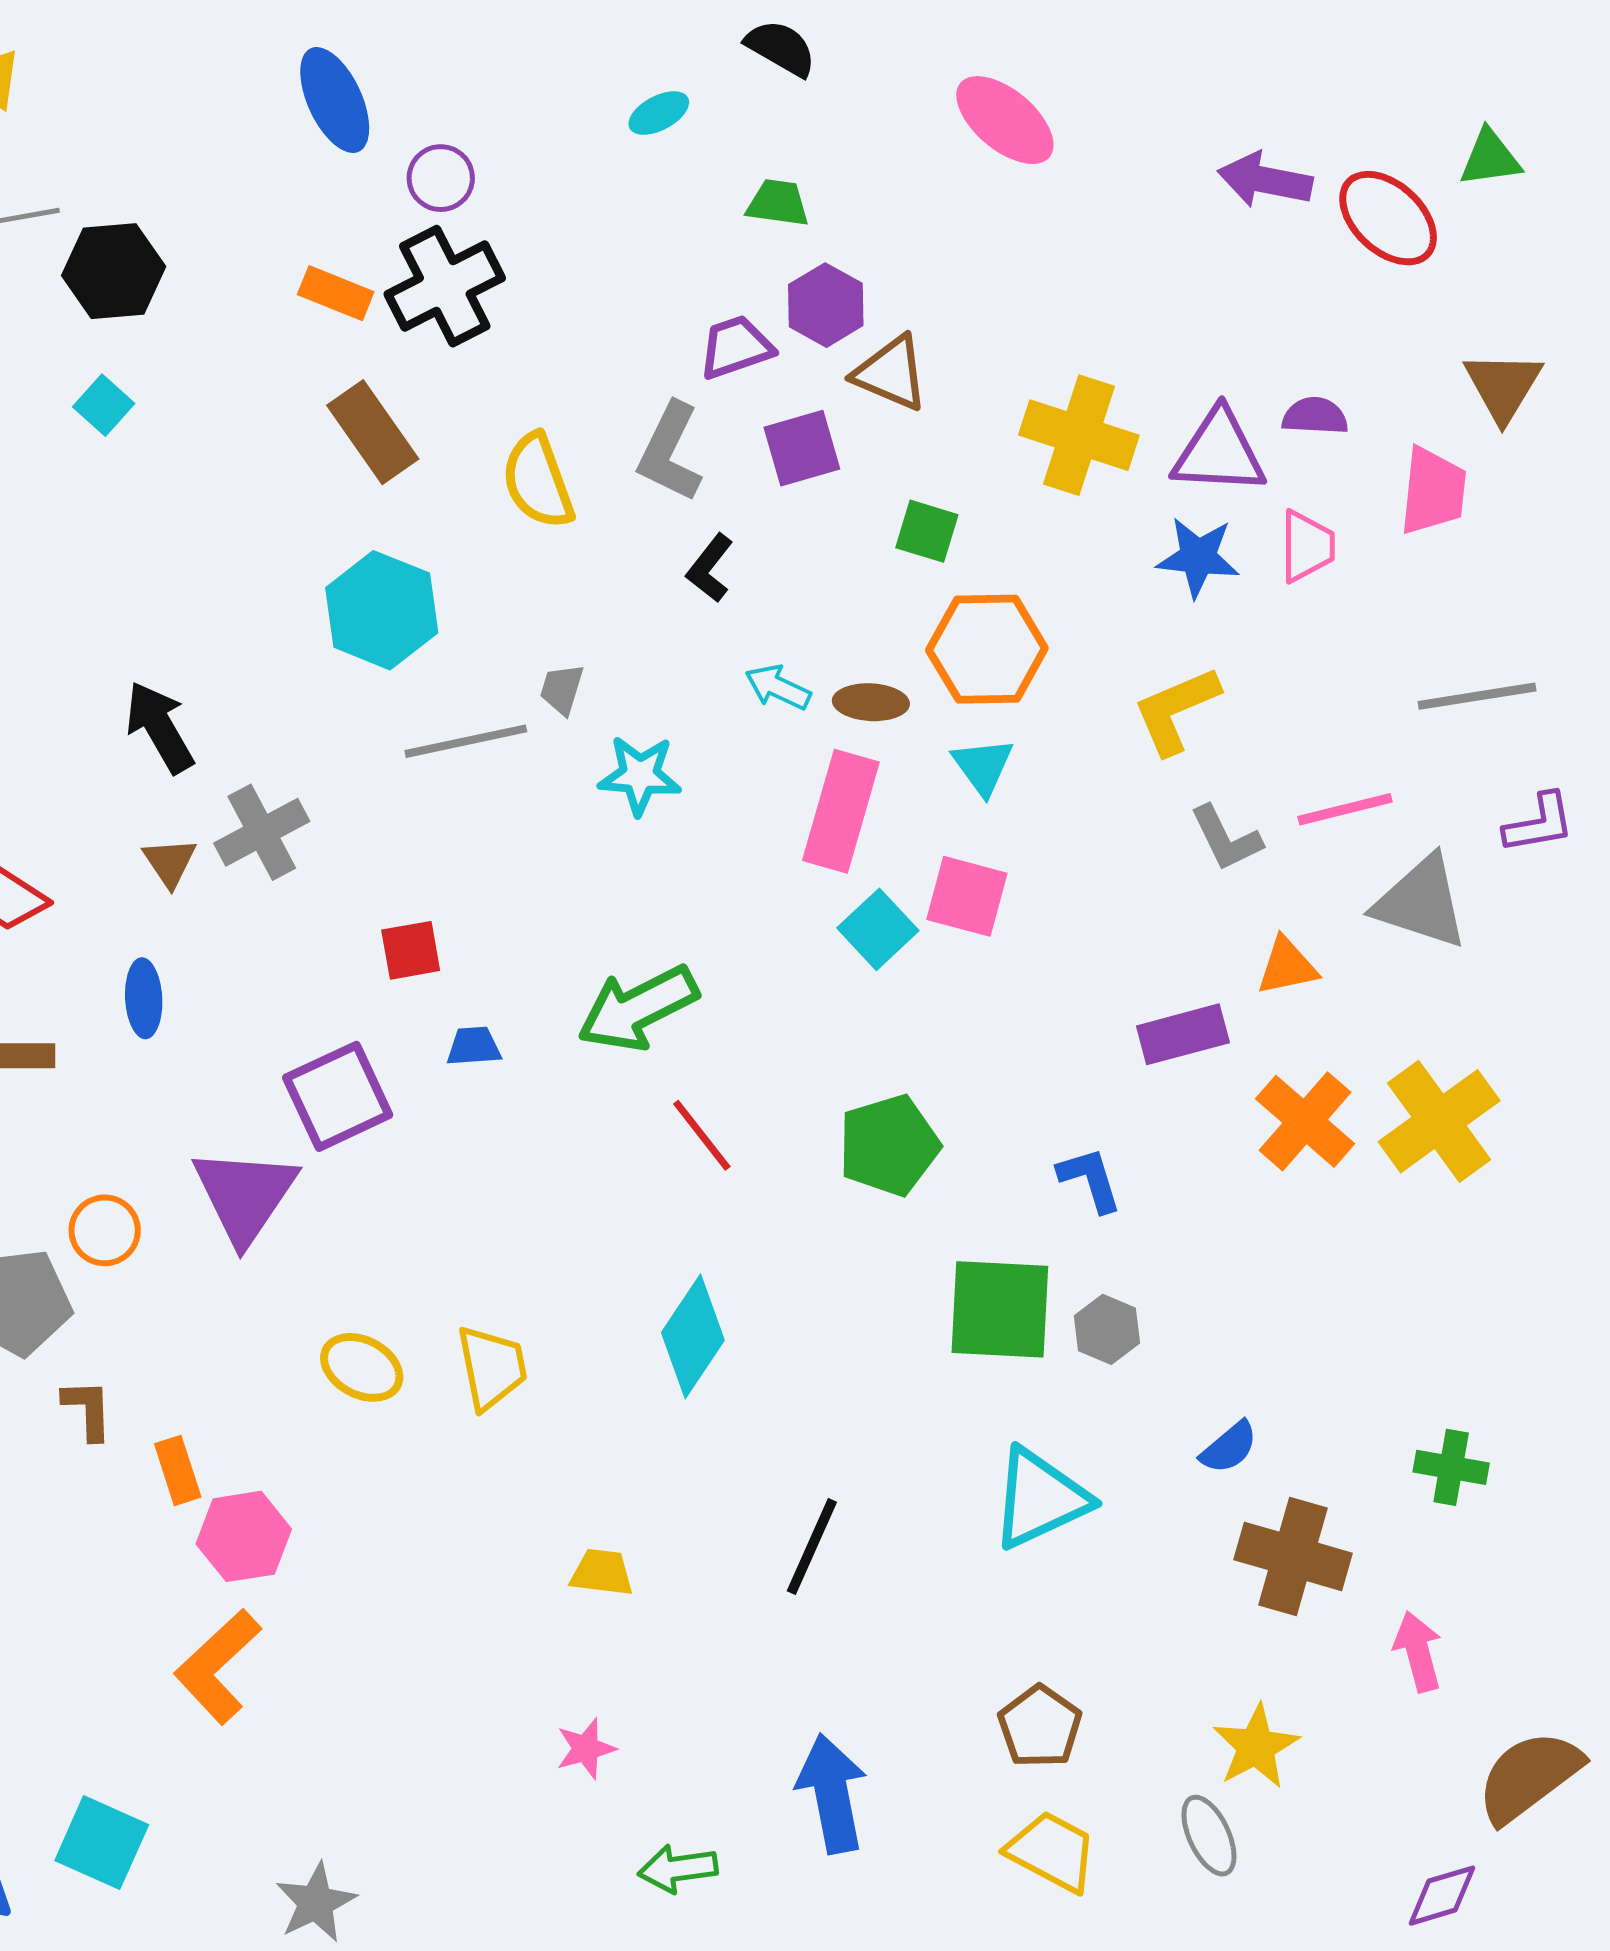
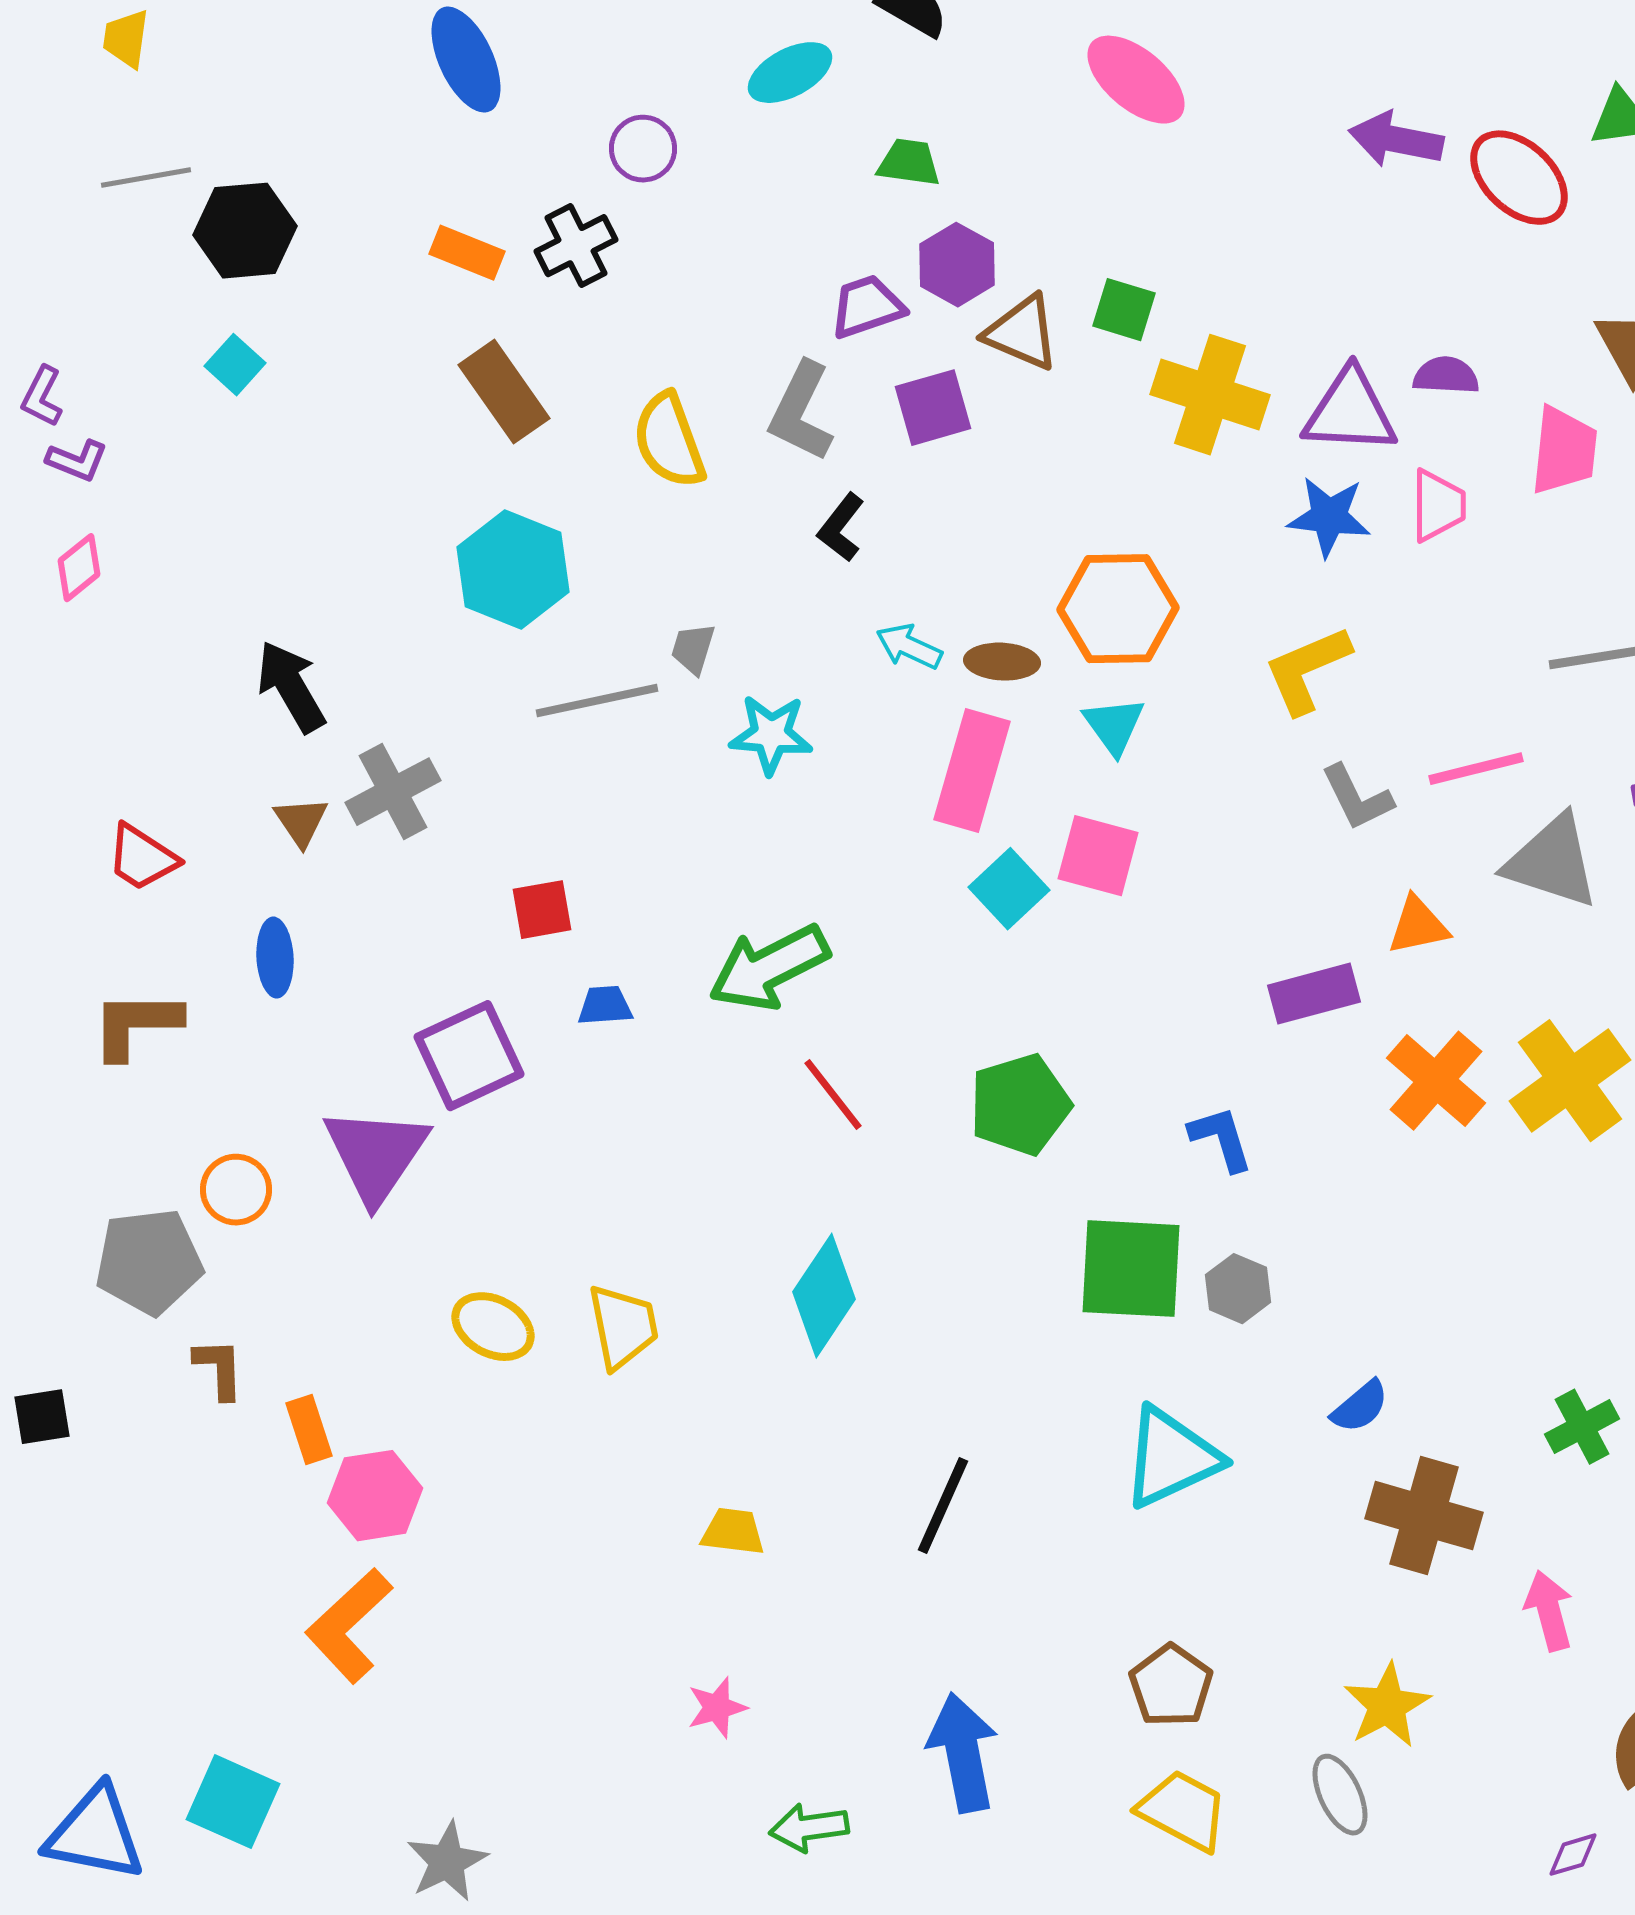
cyan ellipse: (659, 113) -> (790, 73), size x1.4
purple circle: (441, 178) -> (643, 149), moved
black cross: (445, 286) -> (576, 246), size x0.7
green square: (927, 531) -> (1124, 310), moved
green cross: (1451, 1467) -> (1582, 1427), turned -38
purple diamond: (1442, 1896) -> (1573, 1855), size x0.7

